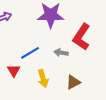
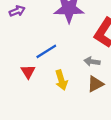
gray arrow: (61, 53) -> (92, 62), moved

